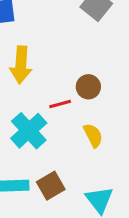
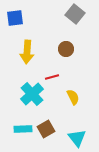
brown circle: (88, 87) -> (66, 49), moved

